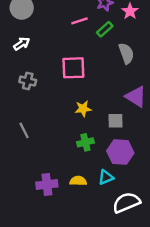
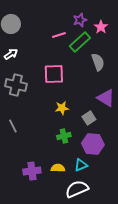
green rectangle: (105, 29) -> (80, 42), size x1.5
gray cross: (28, 81) -> (16, 85), size x1.5
gray square: (116, 121) -> (89, 118), turned -32
white semicircle: (126, 203) -> (77, 189), moved

